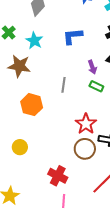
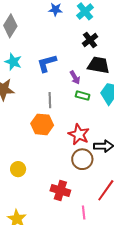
blue L-shape: (73, 36) -> (47, 63), moved
orange hexagon: (32, 105) -> (42, 124), moved
pink line: (64, 201) -> (84, 213), moved

